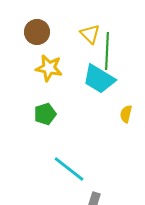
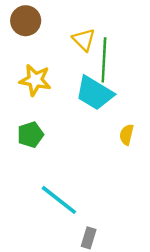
brown circle: (37, 32) -> (26, 21), moved

